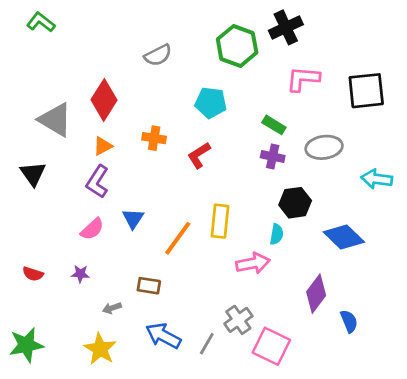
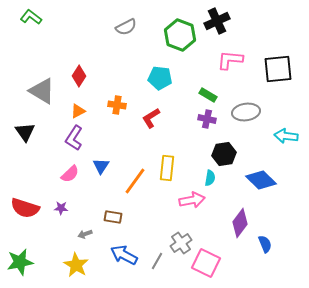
gray semicircle: (158, 55) -> (126, 27), moved
red diamond: (104, 100) -> (79, 76), size x0.7
red semicircle: (33, 274) -> (25, 208), size x1.8

